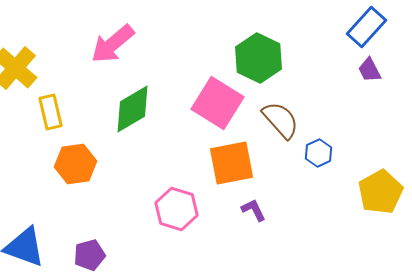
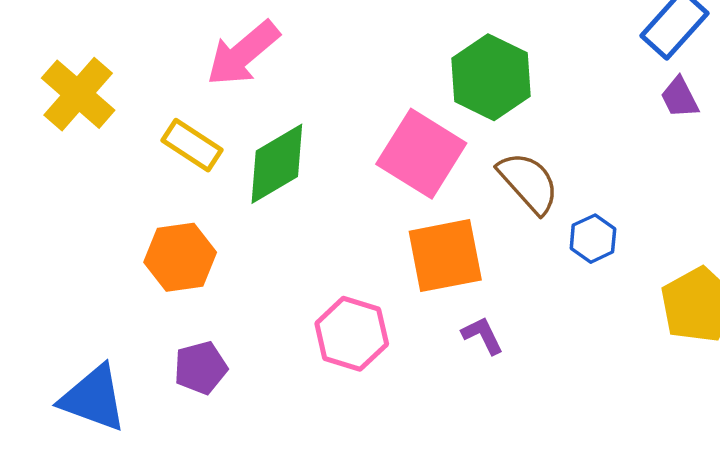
yellow rectangle: (50, 112) -> (192, 145), moved, turned -44
purple pentagon: (90, 255) -> (200, 368), moved

